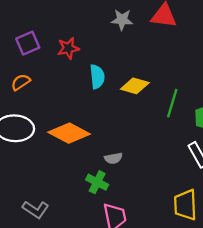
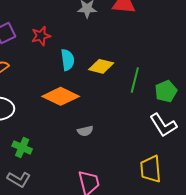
orange diamond: (69, 133) -> (61, 96), moved
green cross: (97, 182) -> (22, 147), moved

